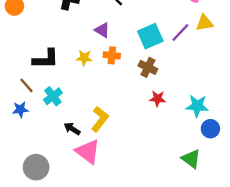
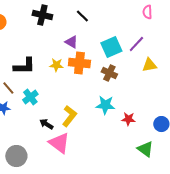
yellow triangle: (204, 23) -> (149, 65), moved
orange cross: (112, 55) -> (79, 63), size x1.5
red star: (158, 99) -> (128, 119), moved
cyan star: (197, 106) -> (105, 105), moved

